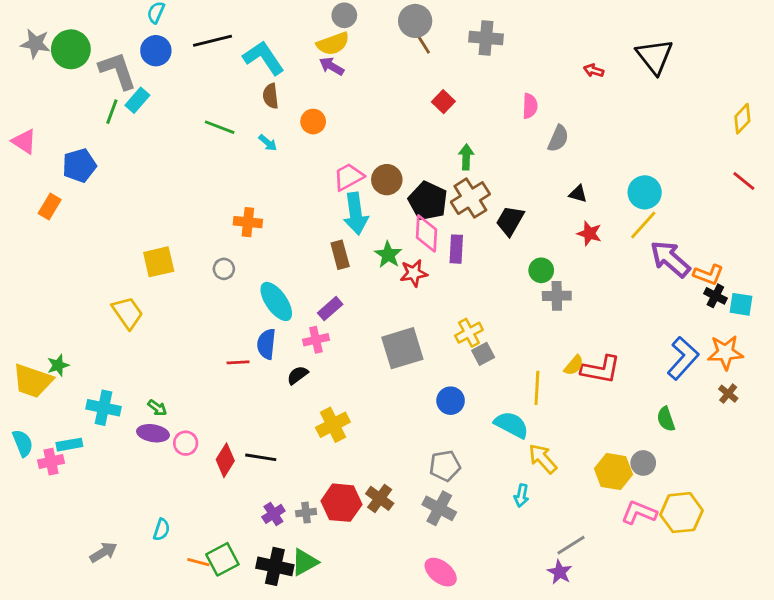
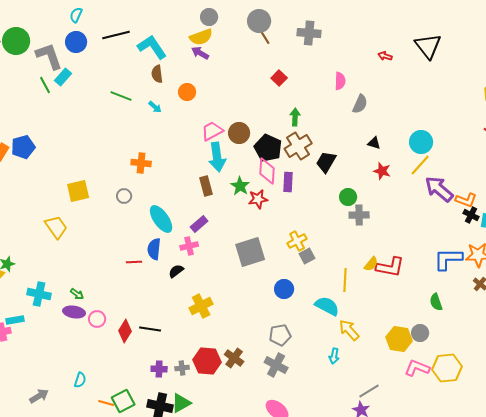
green line: (112, 112) -> (45, 85), turned -48
blue pentagon: (79, 165) -> (23, 147), moved
blue L-shape: (683, 358) -> (448, 259), turned -132
purple cross: (273, 514) -> (159, 369), turned 35

